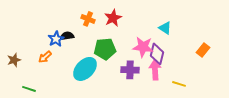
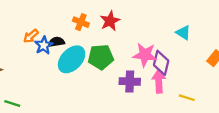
cyan triangle: (165, 28) -> (183, 33), moved
orange arrow: (45, 57) -> (31, 36), moved
cyan ellipse: (85, 69) -> (72, 59), moved

